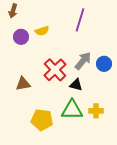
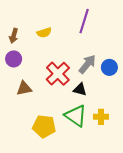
brown arrow: (13, 11) -> (14, 36), moved
purple circle: (21, 37) -> (14, 59), moved
green triangle: (72, 110) -> (76, 116), turned 35

